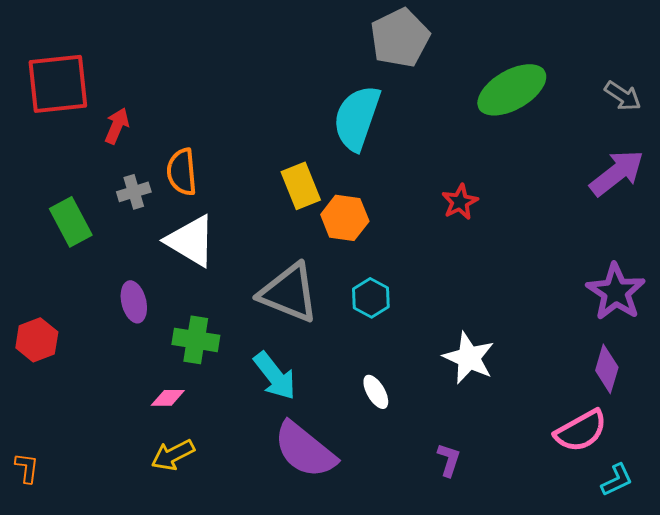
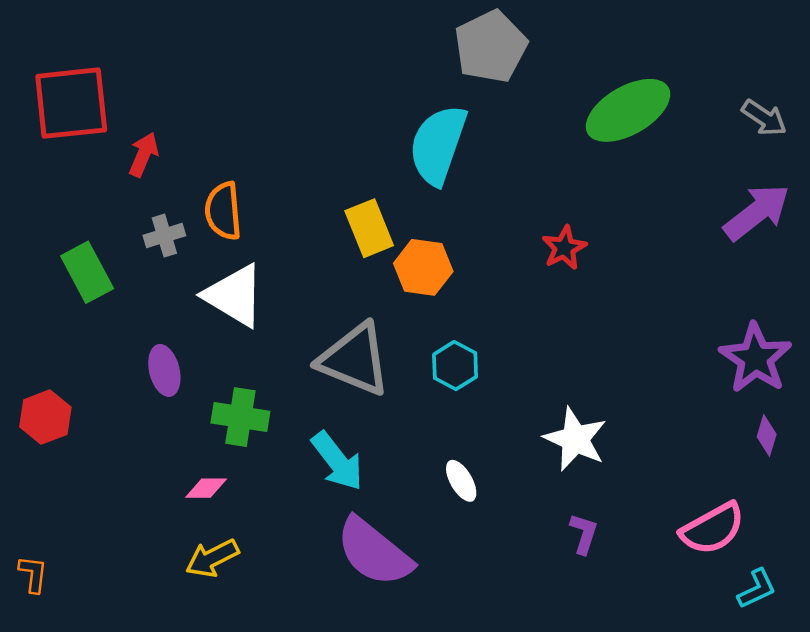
purple diamond: (607, 369) -> (767, 435), moved, size x0.7
purple L-shape: (449, 460) -> (584, 534), moved

